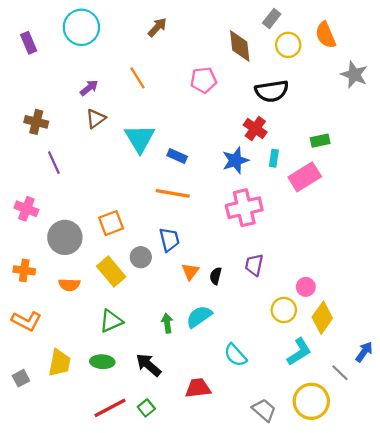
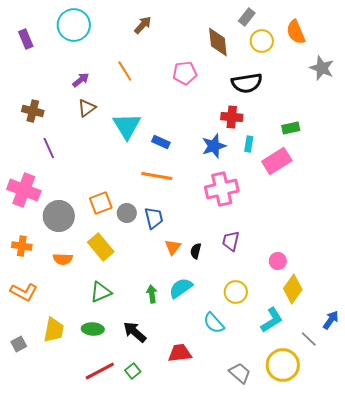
red cross: (255, 128) -> (232, 117), turned -30
pink cross: (26, 209) -> (24, 190), size x1.5
gray circle: (141, 257) -> (127, 213), moved
yellow circle: (284, 310) -> (236, 292), moved

